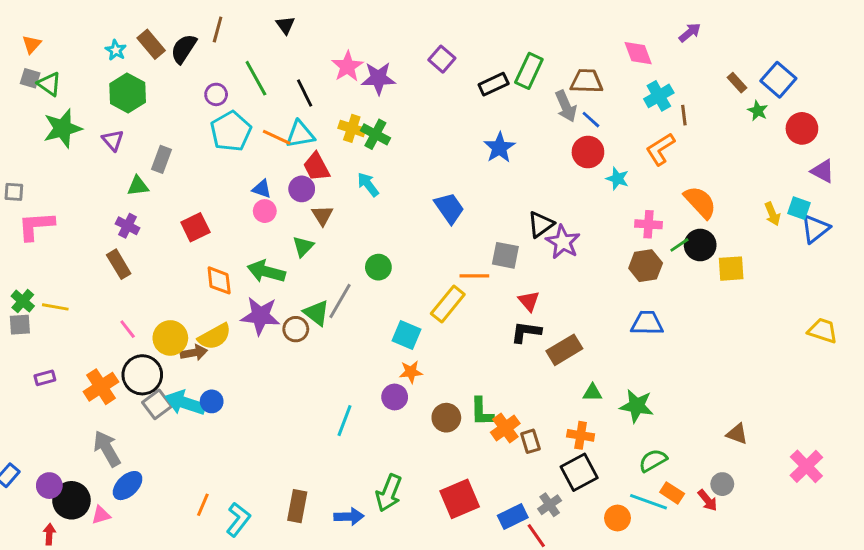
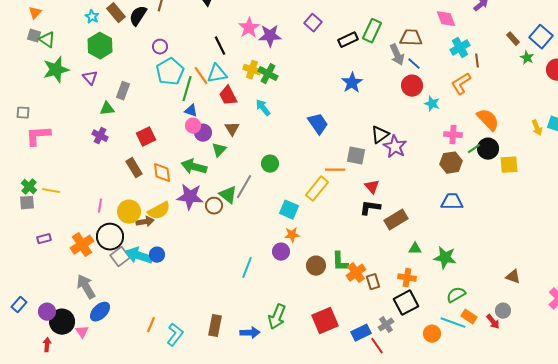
green line: (256, 78) -> (187, 89), moved, turned 45
orange line: (277, 137) -> (201, 76), turned 30
purple circle: (302, 189) -> (203, 133), moved
brown rectangle: (119, 264) -> (134, 168), moved
pink line: (128, 329) -> (100, 206), turned 48
pink triangle: (101, 515) -> (82, 332), turned -48

